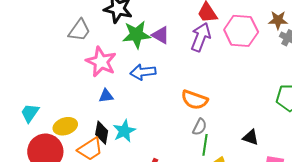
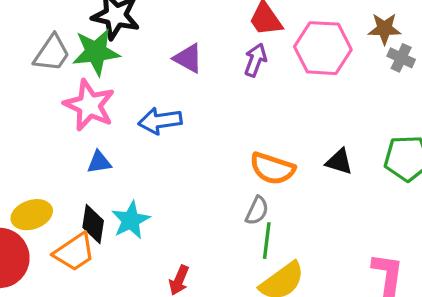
green star: (136, 35) -> (96, 52), moved
purple arrow: (201, 37) -> (255, 60), size x0.7
orange semicircle: (194, 100) -> (272, 169), moved
black triangle: (251, 137) -> (339, 162), moved

